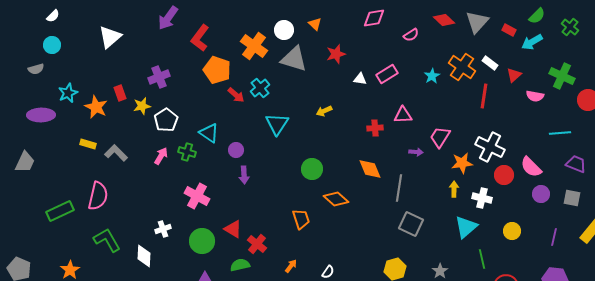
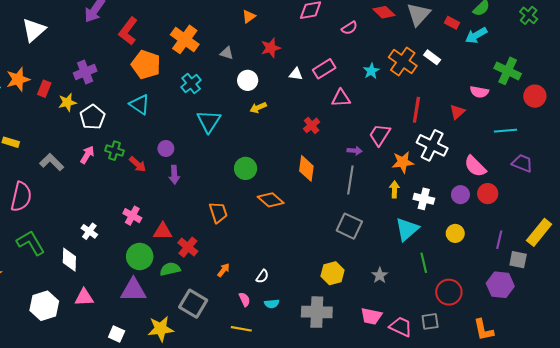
orange triangle: (315, 24) -> (249, 16), turned 40
green cross: (570, 27) -> (529, 15), moved
white circle: (284, 30) -> (248, 80), moved
gray triangle: (294, 59) -> (227, 53), size x0.5
red triangle: (514, 75) -> (457, 112), moved
red rectangle: (120, 93) -> (44, 89), turned 42
red arrow: (236, 95) -> (138, 164), moved
red line: (484, 96) -> (416, 110), moved
orange star: (96, 107) -> (18, 79), moved, turned 30
pink triangle: (403, 115) -> (341, 98), moved
red cross: (375, 128) -> (312, 125), turned -35
cyan triangle: (209, 133) -> (140, 104), moved
gray L-shape: (116, 153) -> (52, 162), moved
orange diamond: (370, 169) -> (306, 168), turned 30
red circle: (504, 175) -> (488, 194), moved
gray line: (399, 188) -> (350, 180), moved
purple circle: (541, 194) -> (460, 195), moved
pink cross: (197, 196) -> (132, 216), moved, size x0.7
gray square: (572, 198) -> (518, 260), moved
orange trapezoid: (301, 219) -> (218, 212), moved
white cross: (163, 229) -> (89, 231), turned -35
red triangle: (233, 229) -> (163, 231), turned -30
green circle: (202, 241) -> (140, 256), moved

